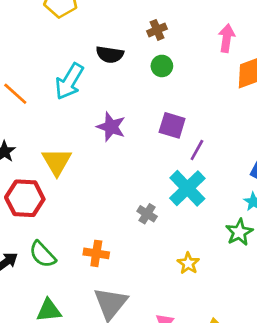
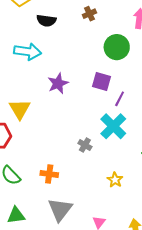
black semicircle: (110, 54) -> (46, 21), moved
green circle: (162, 66) -> (117, 47), moved, size x1.6
cyan arrow: (69, 81) -> (28, 52), turned -112
purple star: (111, 127) -> (58, 83), turned 30

